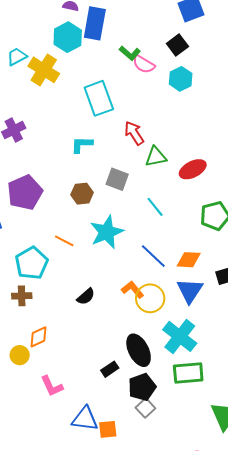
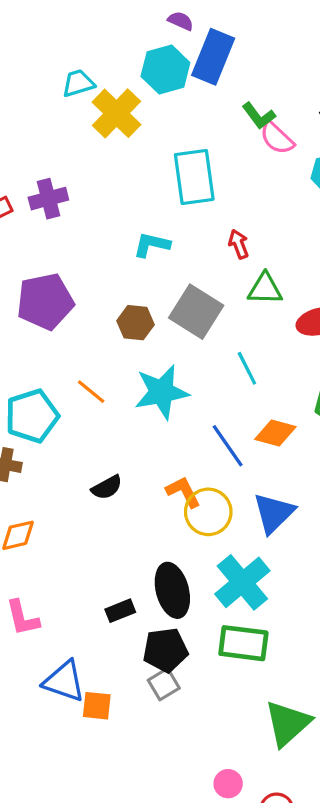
red arrow: (134, 133) -> (239, 244), size x0.7
gray square: (117, 179) -> (196, 312), size x1.4
orange diamond: (189, 260) -> (275, 433), moved

